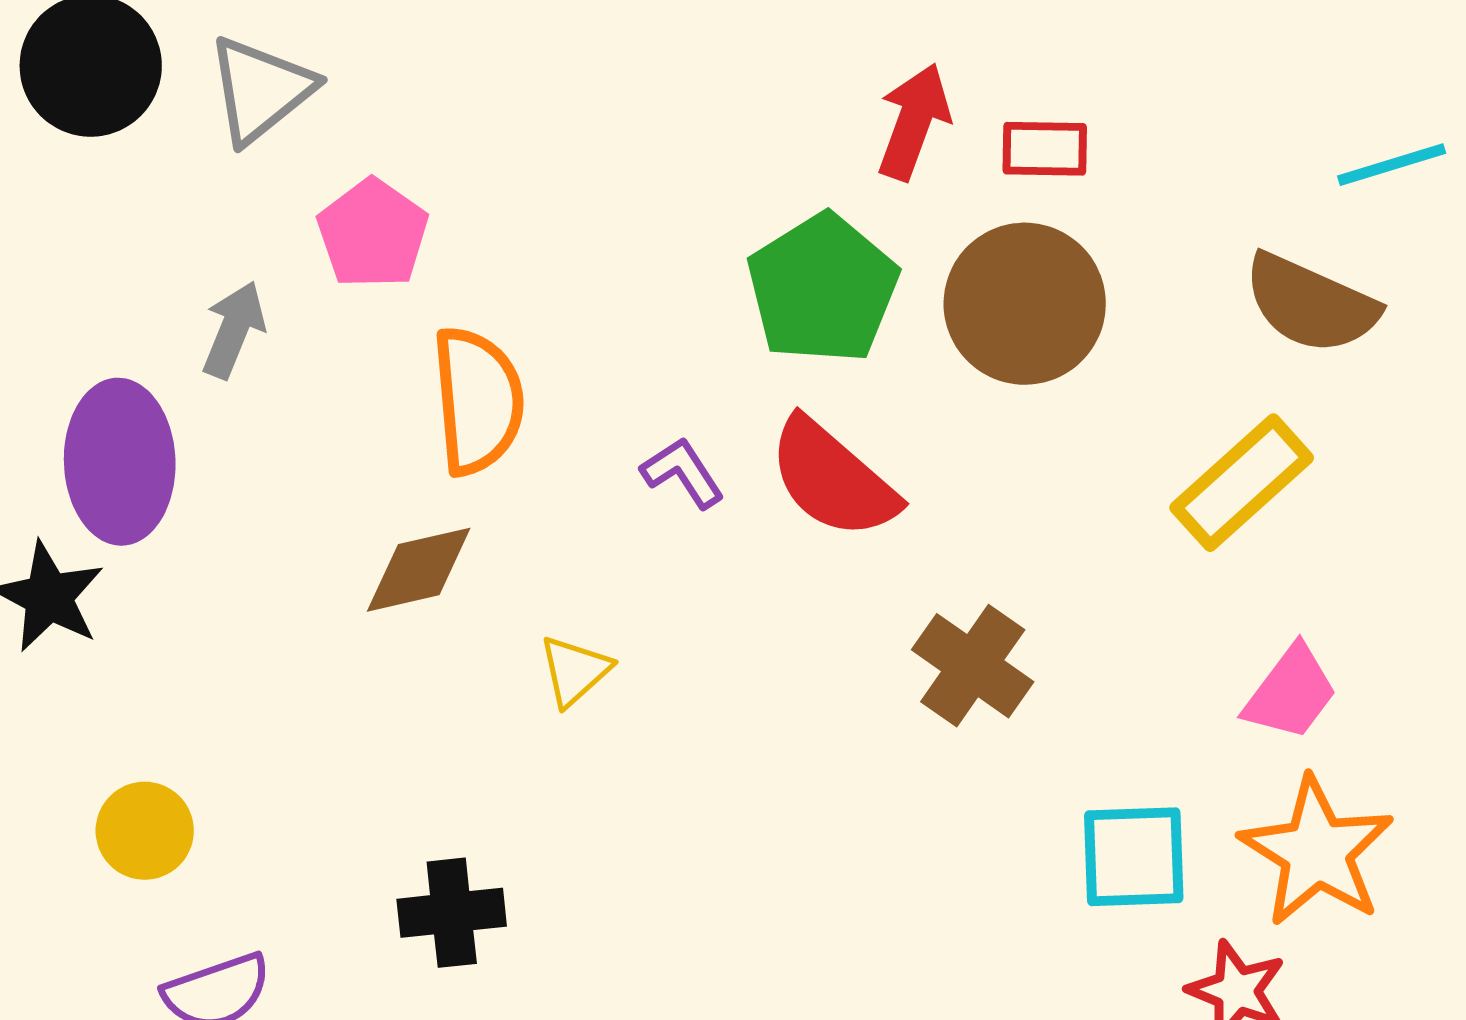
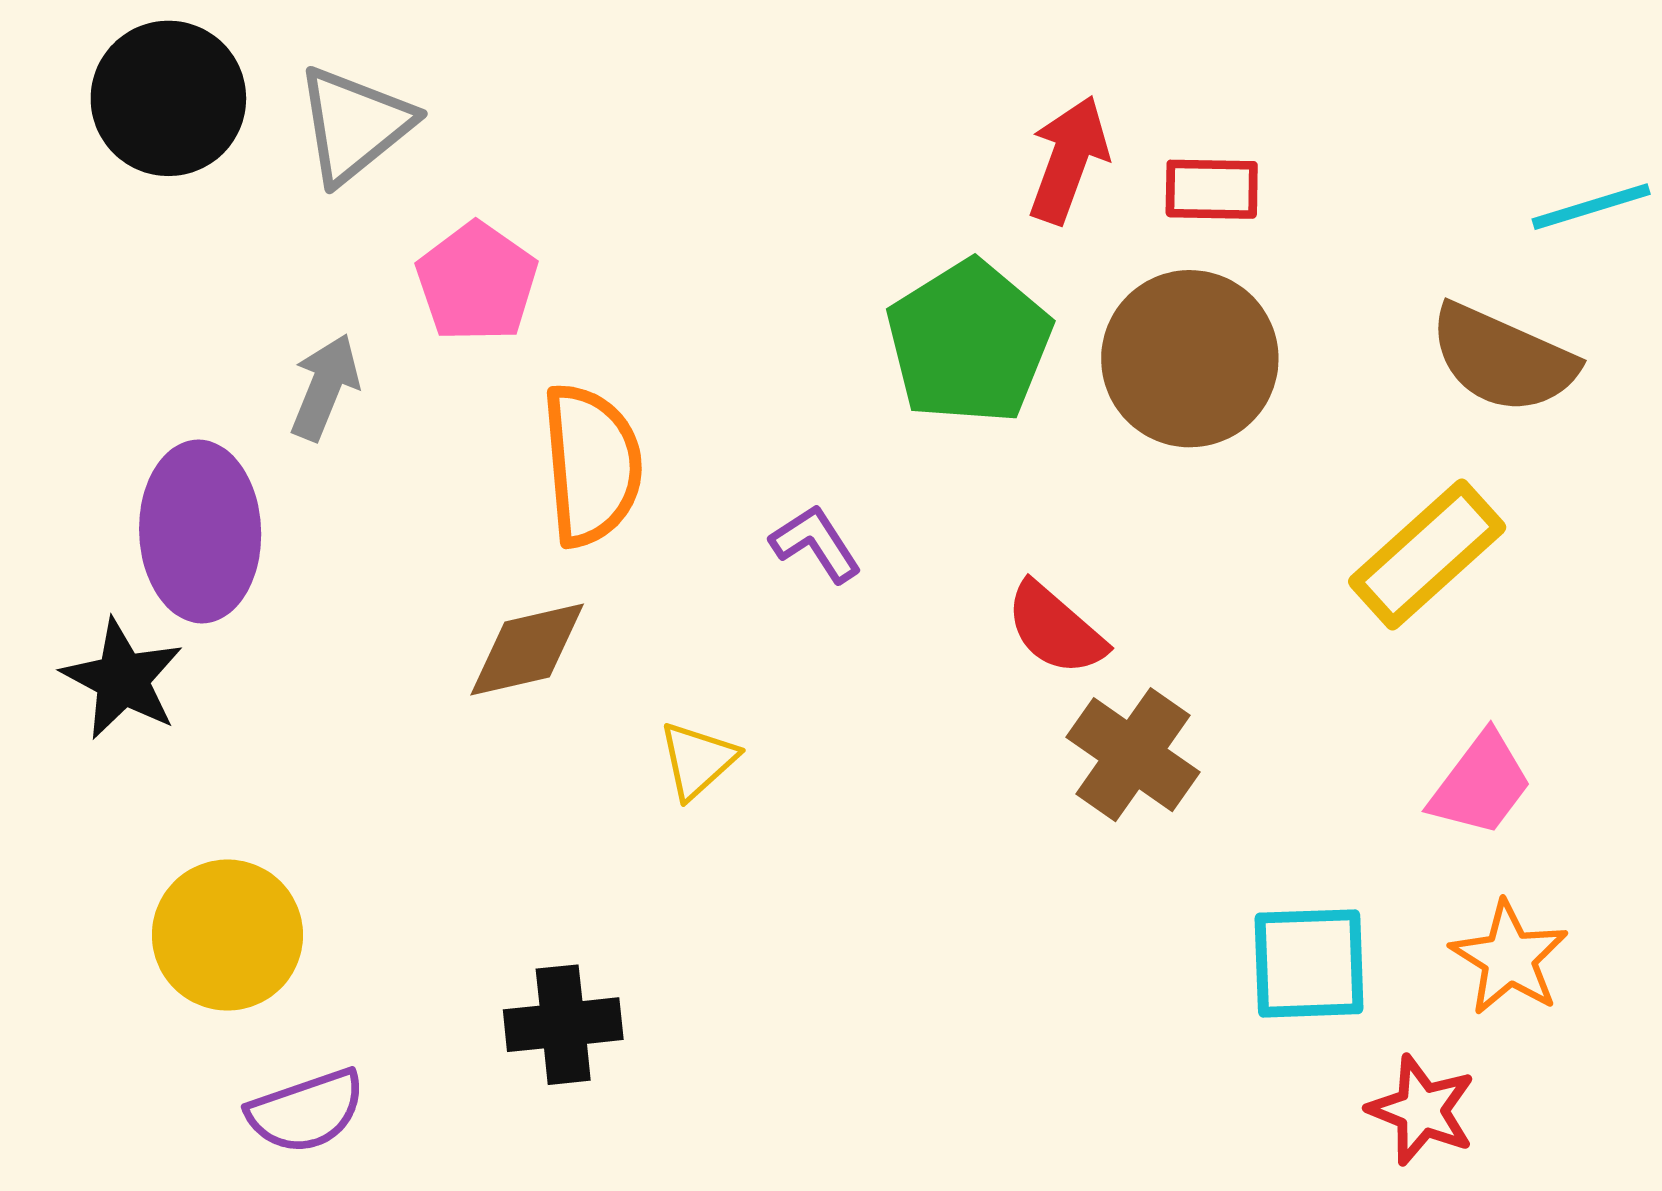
red semicircle: (833, 479) -> (1055, 629), moved, size x0.7
yellow circle: (145, 831) -> (227, 935), size x1.4
orange star: (1317, 852) -> (1509, 958), size x0.7

